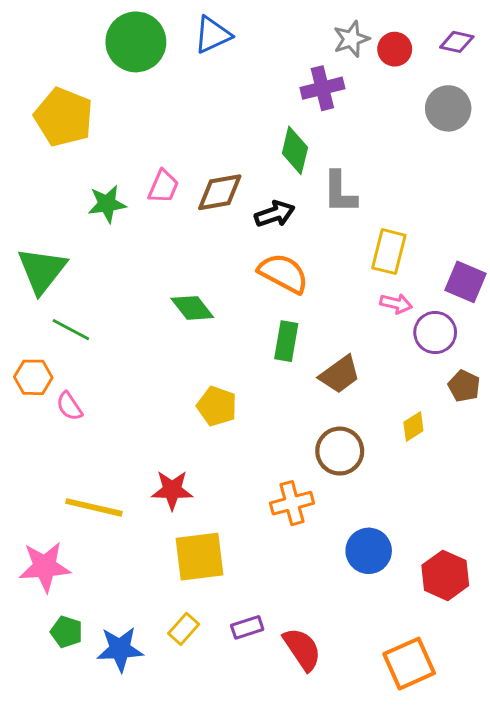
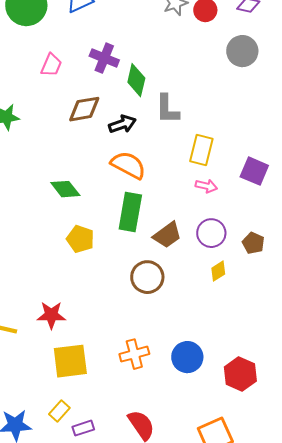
purple cross: (322, 88) -> (104, 58), moved, turned 36
pink trapezoid: (163, 186) -> (51, 65), moved
purple circle: (435, 333) -> (211, 233), moved
green rectangle: (286, 341) -> (130, 212), size x1.4
yellow pentagon: (217, 406) -> (80, 239), moved
brown circle: (340, 451) -> (147, 277), moved
orange cross: (292, 503) -> (134, 354), moved
purple rectangle: (247, 627) -> (83, 428), moved

